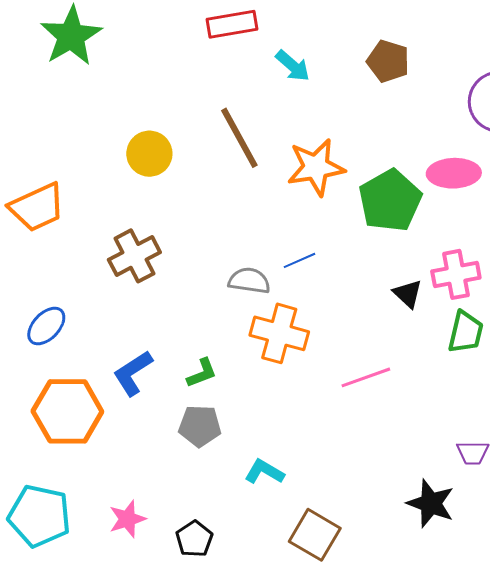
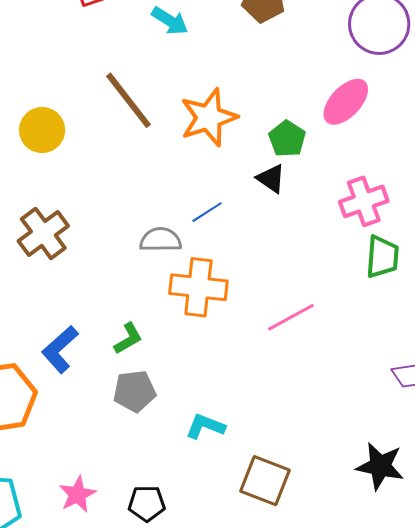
pink ellipse: (454, 173) -> (346, 102), turned -36
green pentagon: (390, 201) -> (287, 139), size x0.6
black triangle: (408, 294) -> (271, 179), moved
black star: (431, 503) -> (380, 466), moved
black pentagon: (194, 539) -> (147, 503), turned -30

